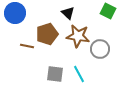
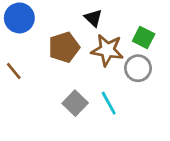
green square: (108, 11) -> (144, 37), moved
brown line: (27, 46) -> (14, 71), moved, turned 40
gray square: (55, 74) -> (75, 103), turned 36

